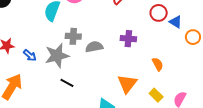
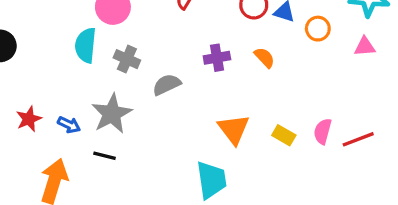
gray cross: (73, 36) -> (127, 59), moved, turned 35
orange semicircle: (158, 64) -> (265, 58), moved
black line: (67, 83) -> (105, 156), moved

